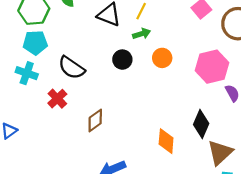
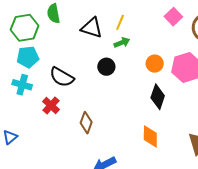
orange circle: (162, 58) -> (155, 64), moved
brown diamond: (95, 121) -> (86, 123), turned -30
black diamond: (201, 124) -> (158, 97), moved

